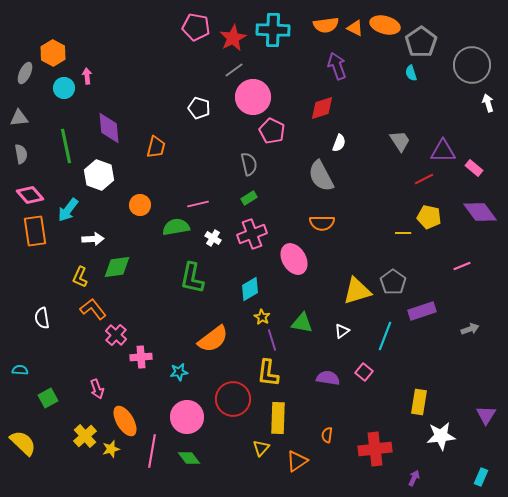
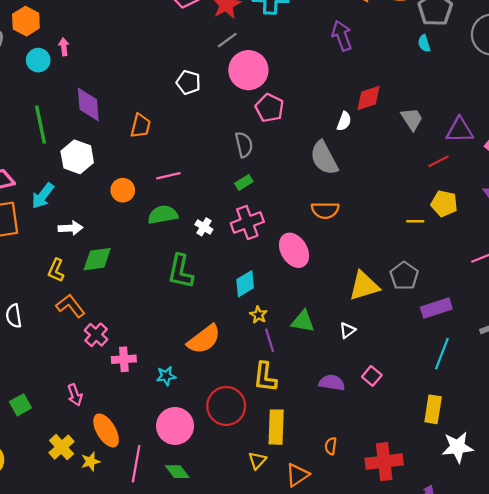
red diamond: (322, 108) -> (369, 98), moved
pink line: (198, 204) -> (168, 176), moved
cyan line: (385, 336) -> (442, 354), moved

